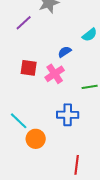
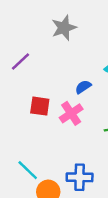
purple line: (24, 23) -> (21, 61), moved
blue cross: (68, 115) -> (80, 177), moved

